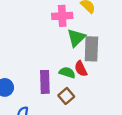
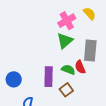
pink cross: (62, 16) -> (67, 21), turned -30
green triangle: (76, 38) -> (65, 41), moved

